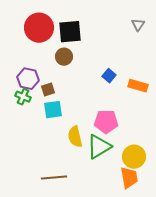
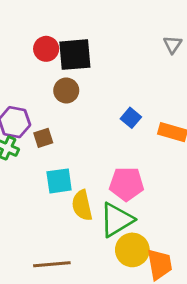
red circle: (39, 28) -> (46, 49), moved, size x0.6
cyan square: (53, 110) -> (59, 181), moved
yellow circle: (134, 157) -> (132, 250), moved

